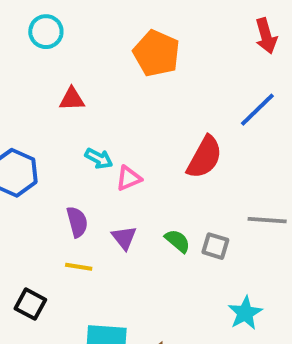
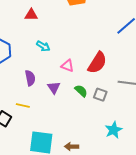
red semicircle: (204, 157) -> (97, 63), moved
pink triangle: (129, 178) -> (67, 66), moved, turned 40
yellow line: (79, 267) -> (23, 106), moved

